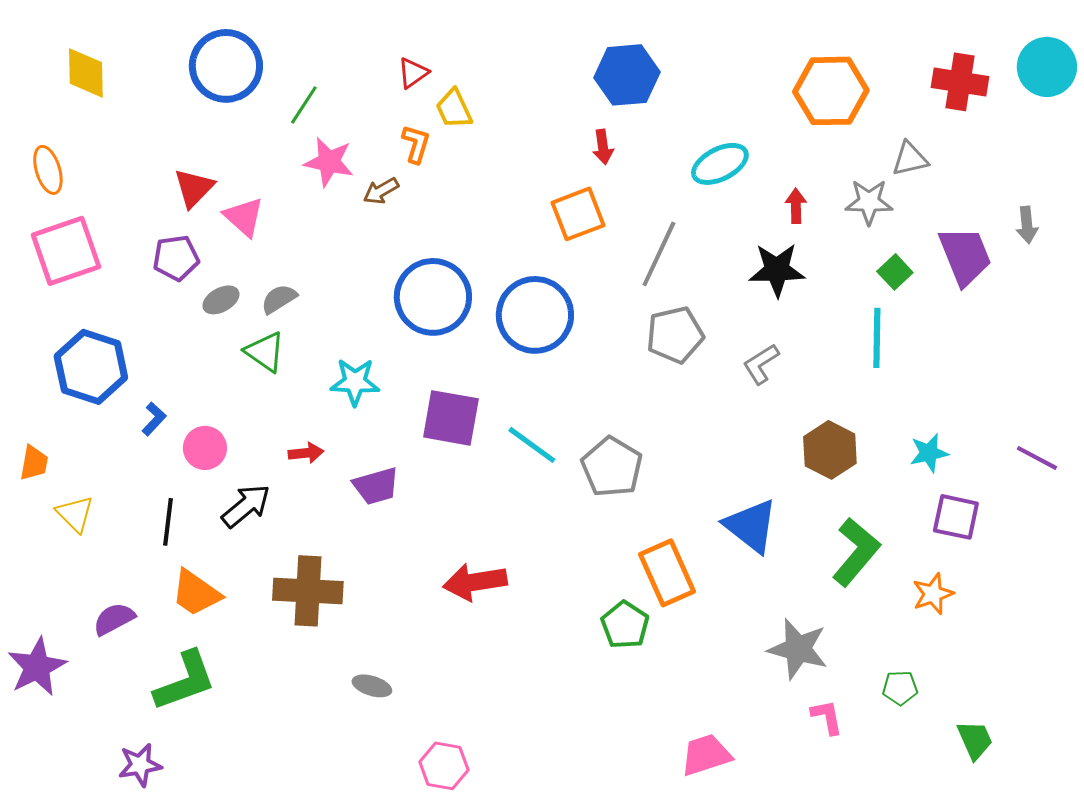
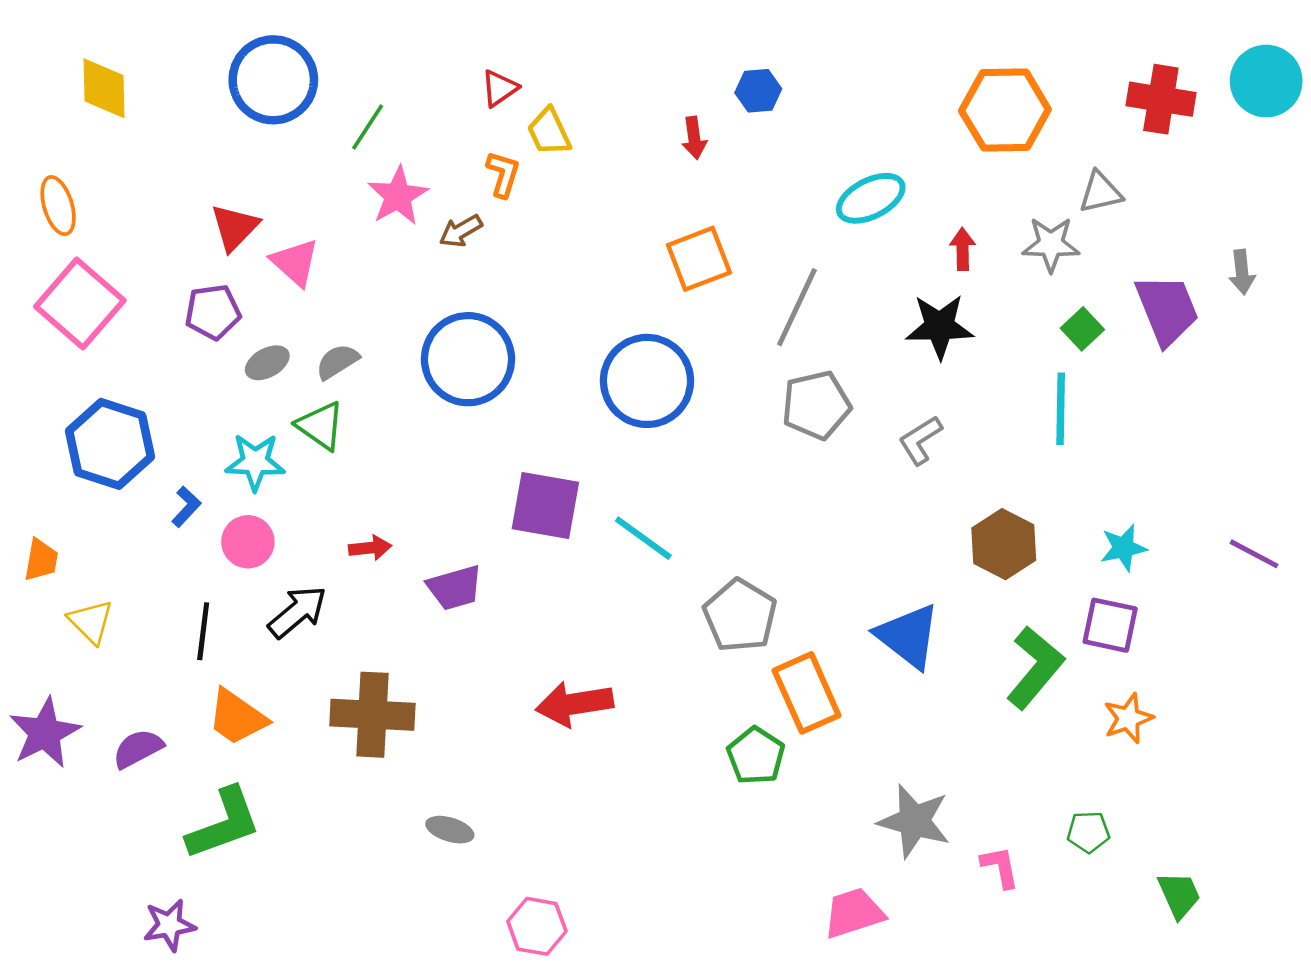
blue hexagon: (627, 75) -> (758, 91), size x0.6
red arrow: (603, 147) -> (694, 138), moved
pink star: (329, 162) -> (398, 196), turned 30
pink square: (66, 251) -> (80, 304), turned -30
blue circle: (433, 297) -> (468, 359), moved
cyan star: (355, 382) -> (255, 462), moved
gray pentagon: (612, 467) -> (740, 616), moved
purple square: (956, 517) -> (1110, 625), moved
gray star: (798, 649) -> (914, 821), moved
purple star: (37, 667) -> (45, 733), moved

